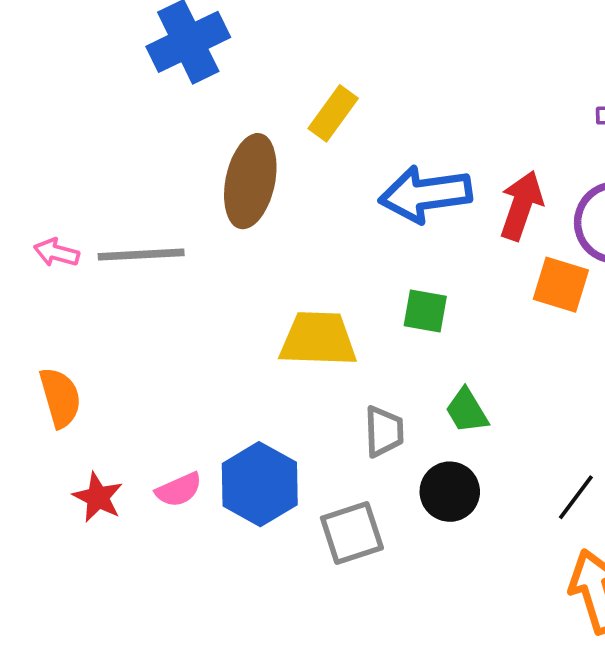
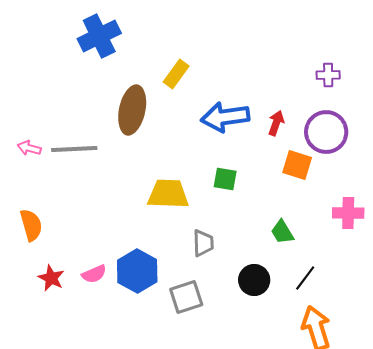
red arrow: (521, 206) -> (276, 123), size x0.7
green trapezoid: (467, 411) -> (282, 232), moved
black circle: (450, 492) -> (254, 280), moved

